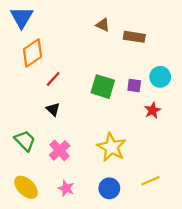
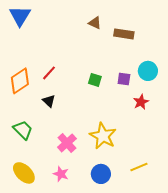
orange diamond: (32, 53) -> (20, 81), moved
green square: (103, 87) -> (95, 80), size x0.6
pink cross: (60, 150) -> (67, 143), moved

